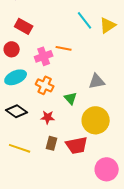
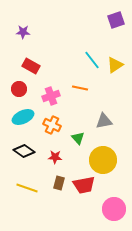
orange line: (64, 48) -> (80, 88), moved

